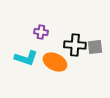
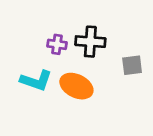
black cross: (75, 45) -> (90, 42), moved

